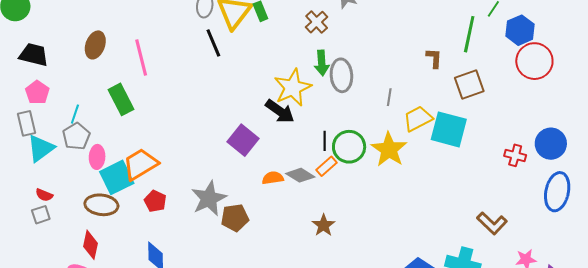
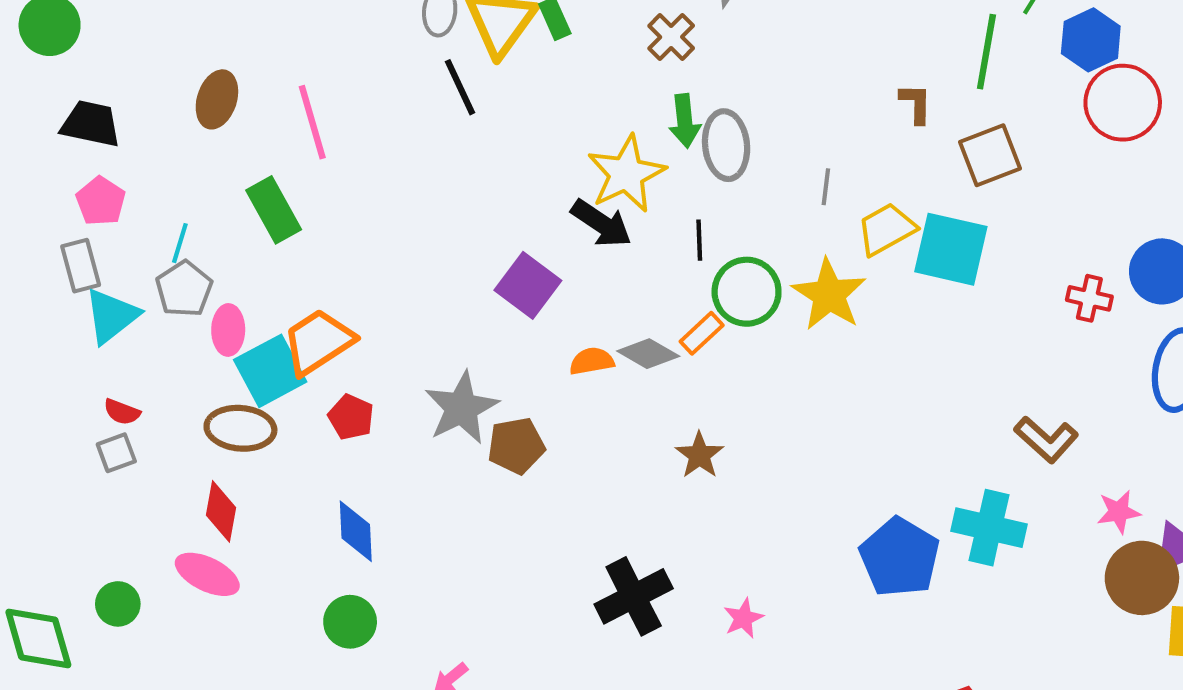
black line: (325, 141) -> (699, 240), moved

